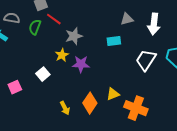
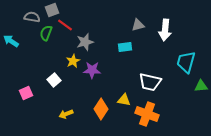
gray semicircle: (12, 18) -> (32, 17), moved
white trapezoid: (146, 60) -> (150, 82), moved, turned -110
yellow triangle: (113, 94) -> (124, 100), turned 32
yellow arrow: (65, 108) -> (66, 114), moved, turned 96

